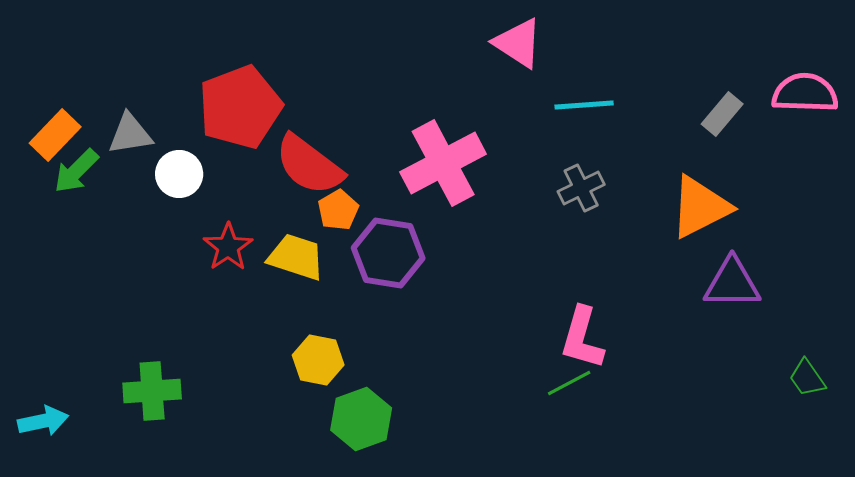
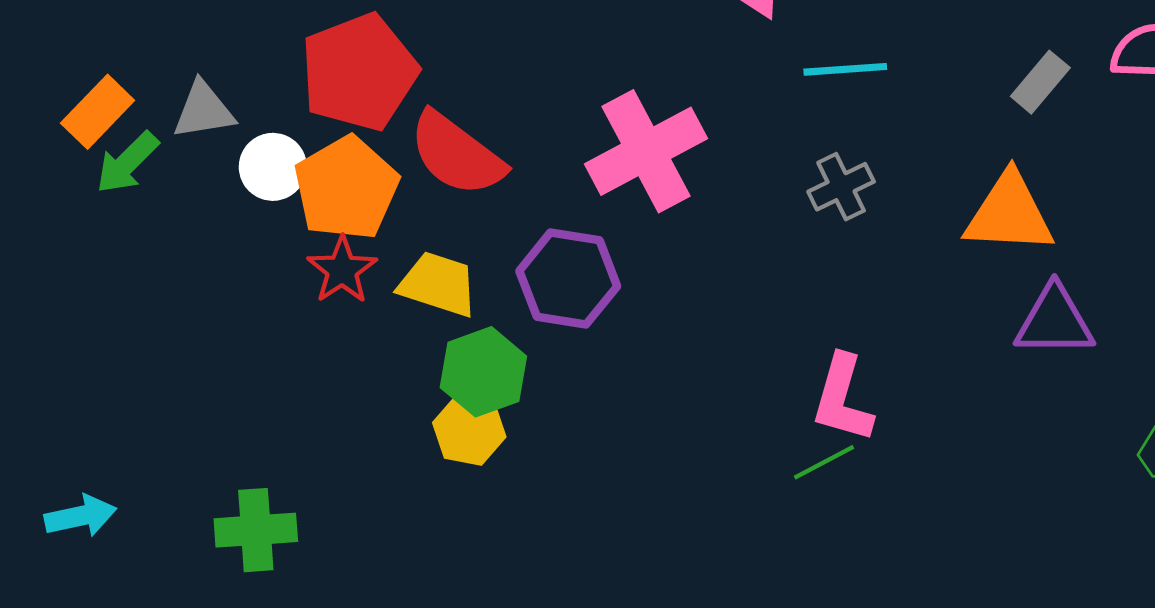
orange triangle: (700, 207) -> (1009, 213), turned 30
orange pentagon: (338, 210) -> (346, 188), moved, size x1.8
green cross: (152, 391) -> (256, 530), moved
green hexagon: (361, 419) -> (483, 372), moved

